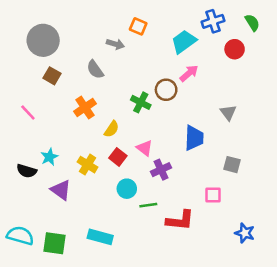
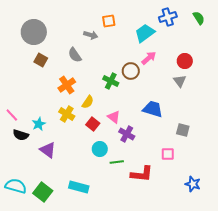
orange square: (138, 26) -> (109, 21), turned -32
red circle: (235, 49) -> (185, 61), moved
pink line: (28, 113) -> (12, 115), moved
gray triangle: (228, 113) -> (180, 81), moved
blue trapezoid: (194, 138) -> (153, 109), turned -75
yellow cross: (87, 165) -> (67, 114), moved
purple cross: (161, 170) -> (127, 134), turned -35
green square: (55, 243) -> (43, 192), turned 30

